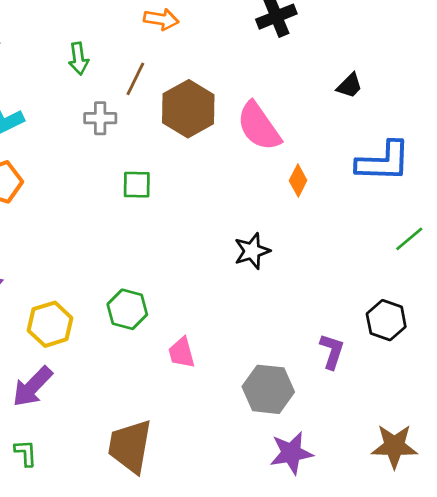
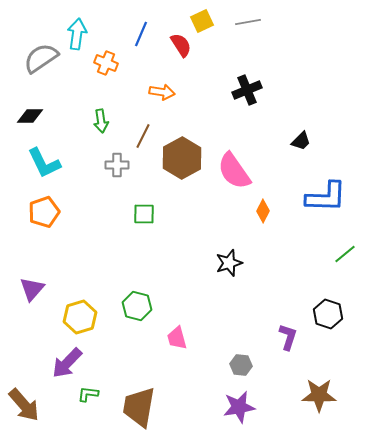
gray hexagon: (268, 389) -> (241, 365), size x0.6
brown star: (394, 446) -> (319, 395), moved
green L-shape: (26, 453) -> (88, 394), moved, turned -80
purple star: (291, 453) -> (239, 407), moved

